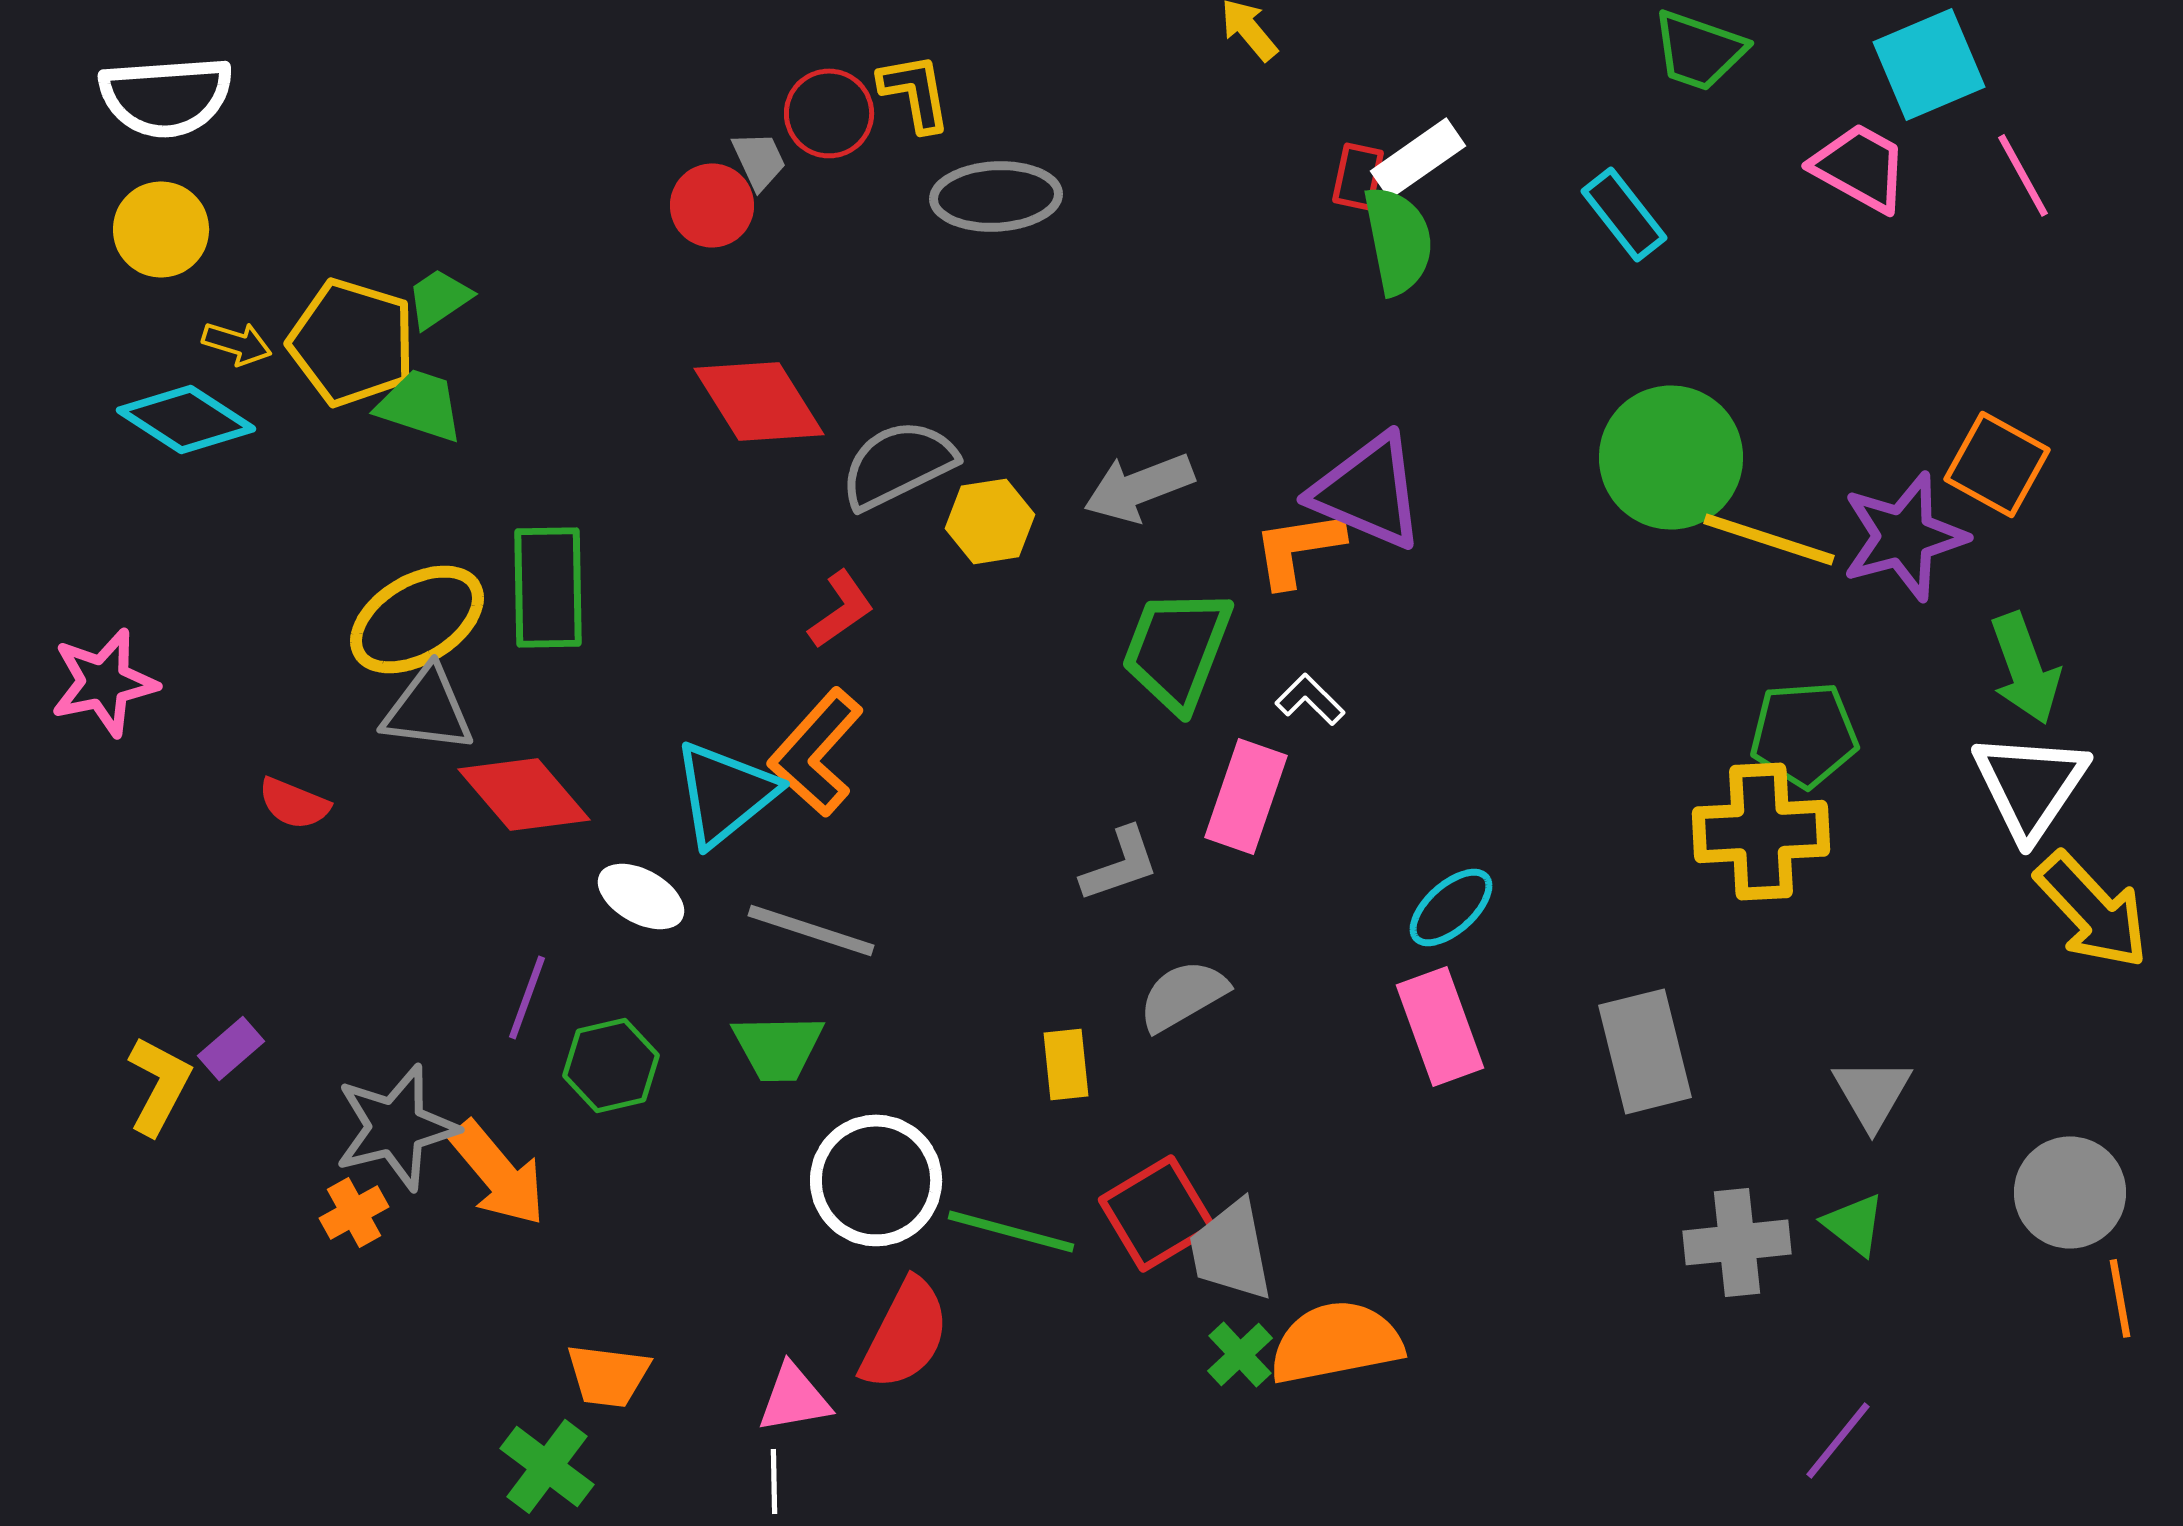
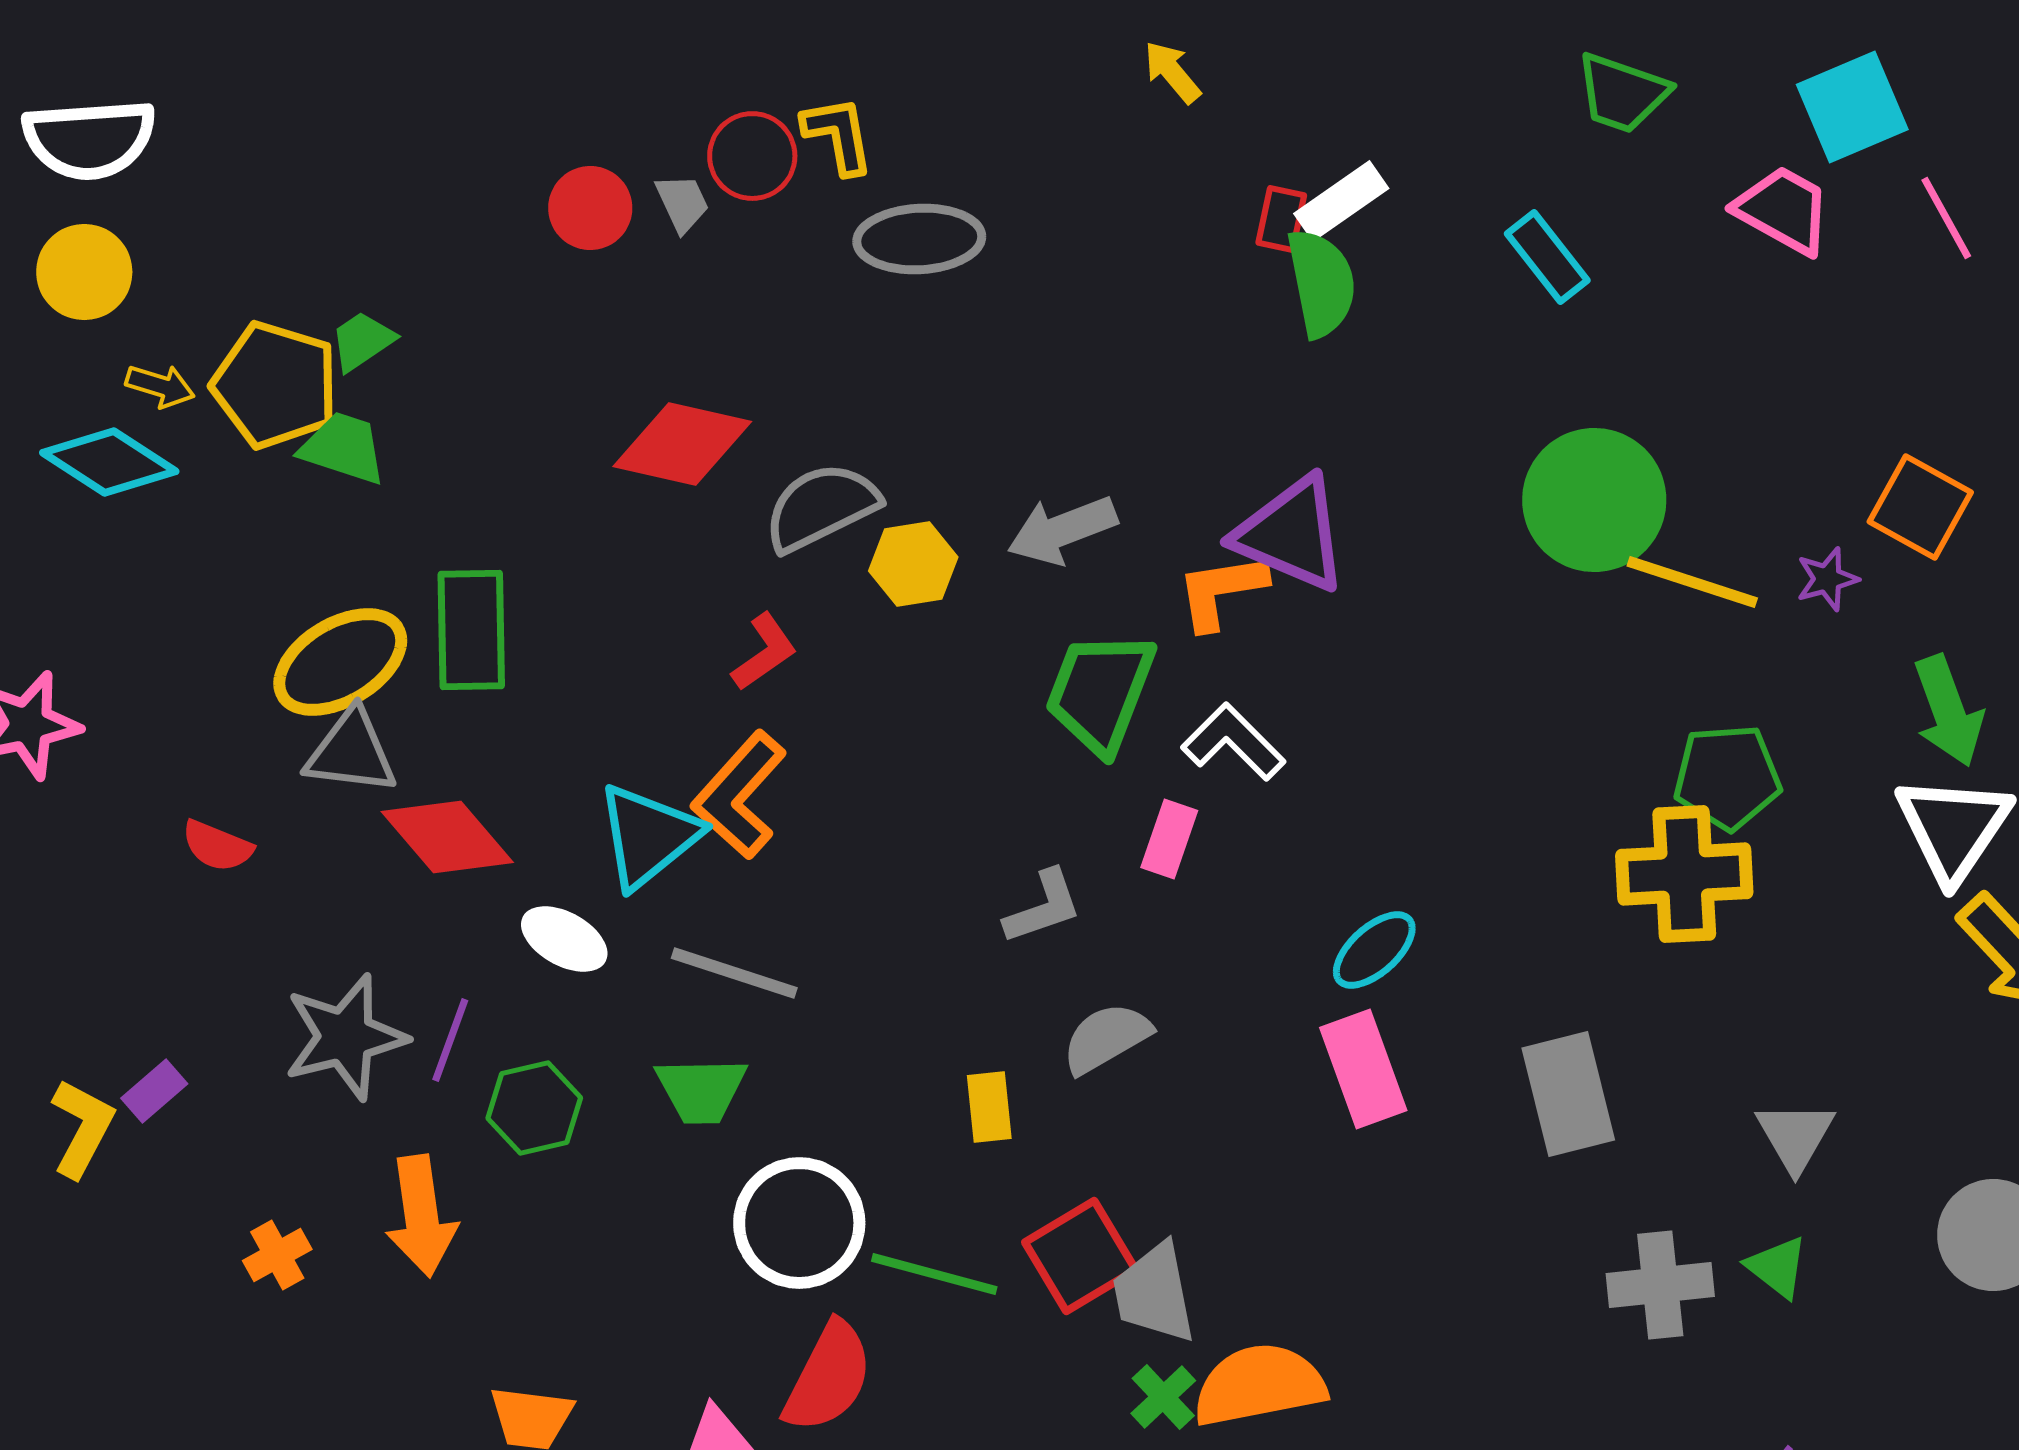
red circle: (712, 205) -> (590, 208), moved
red diamond: (759, 401) -> (682, 444), turned -45
purple star: (1904, 536) -> (1827, 579), size x0.5
white L-shape: (1310, 699) -> (1233, 742), size x1.5
pink rectangle: (1246, 796) -> (1169, 839), size x0.7
gray star: (396, 1127) -> (345, 1037), moved
orange arrow: (498, 1173) -> (421, 1216), turned 32

